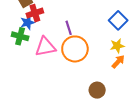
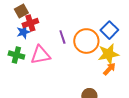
green cross: (20, 36) -> (16, 55), moved
yellow star: (117, 46) -> (108, 54), size x1.5
orange circle: (75, 49) -> (86, 41), moved

